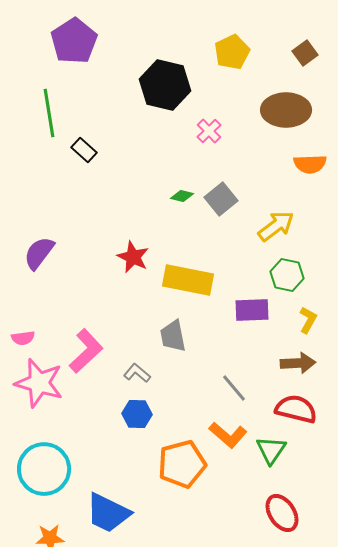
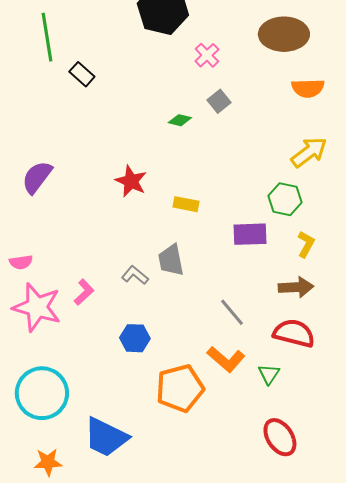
gray square: (221, 199) -> (219, 101), moved, size x0.7
yellow arrow: (276, 226) -> (309, 152), moved
yellow rectangle: (188, 280) -> (186, 204), size x0.5
pink L-shape: (86, 351) -> (84, 292), moved, size x0.6
gray L-shape: (137, 373) -> (135, 275), moved
green triangle: (271, 450) -> (269, 374), size x0.7

